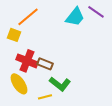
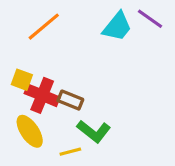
yellow square: (14, 35) -> (22, 80), moved

